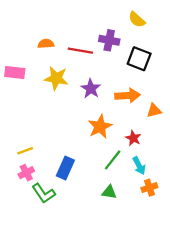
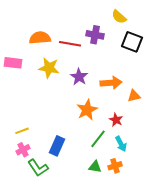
orange semicircle: (46, 44) -> (40, 38), size x1.5
black square: (139, 59) -> (132, 42), moved
orange cross: (149, 188) -> (115, 166), moved

